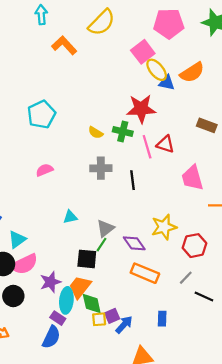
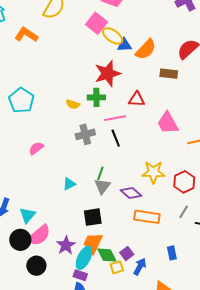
orange semicircle: (192, 72) -> (146, 49), moved
pink line: (147, 147) -> (115, 118), moved, turned -70
yellow star: (164, 227) -> (153, 172), turned 30
green line: (102, 245) -> (100, 173), moved
cyan ellipse: (66, 300) -> (84, 258), turned 35
purple square: (112, 316) -> (127, 254), moved

